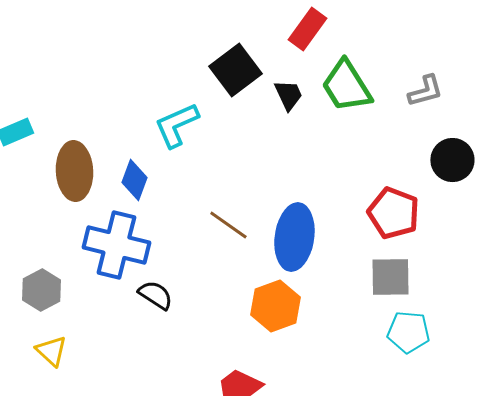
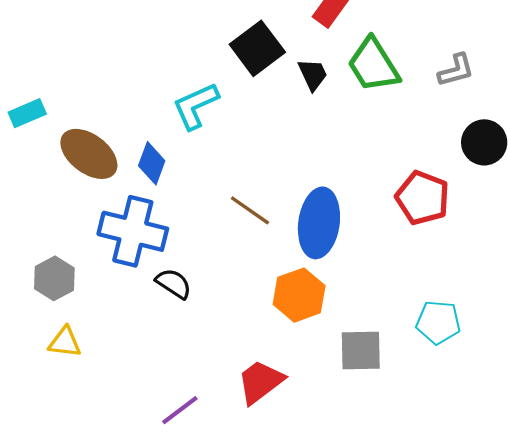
brown ellipse: (74, 171) -> (89, 154), turned -50
gray square: (390, 277) -> (361, 351), moved
yellow triangle: (51, 351) -> (65, 342), turned -36

